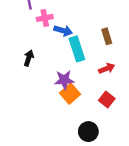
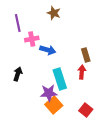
cyan rectangle: (77, 49) -> (60, 79), moved
red arrow: (107, 68) -> (82, 72), moved, turned -64

